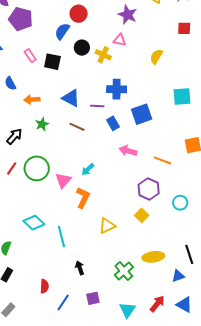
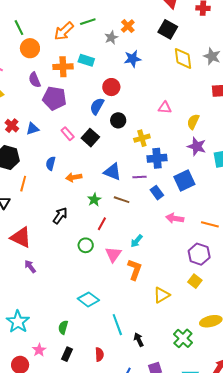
purple star: (128, 15) -> (197, 146), moved
pink triangle: (120, 40) -> (165, 108), moved
yellow cross: (103, 55) -> (142, 138), moved, turned -35
black square: (52, 62) -> (90, 138), turned 36
blue semicircle: (10, 83) -> (51, 163), turned 48
green star: (42, 124) -> (94, 200), moved
red line: (12, 168) -> (102, 224), moved
green circle: (37, 168) -> (86, 245), size x0.6
cyan line: (61, 237) -> (117, 325), moved
red semicircle: (44, 286) -> (99, 354), moved

